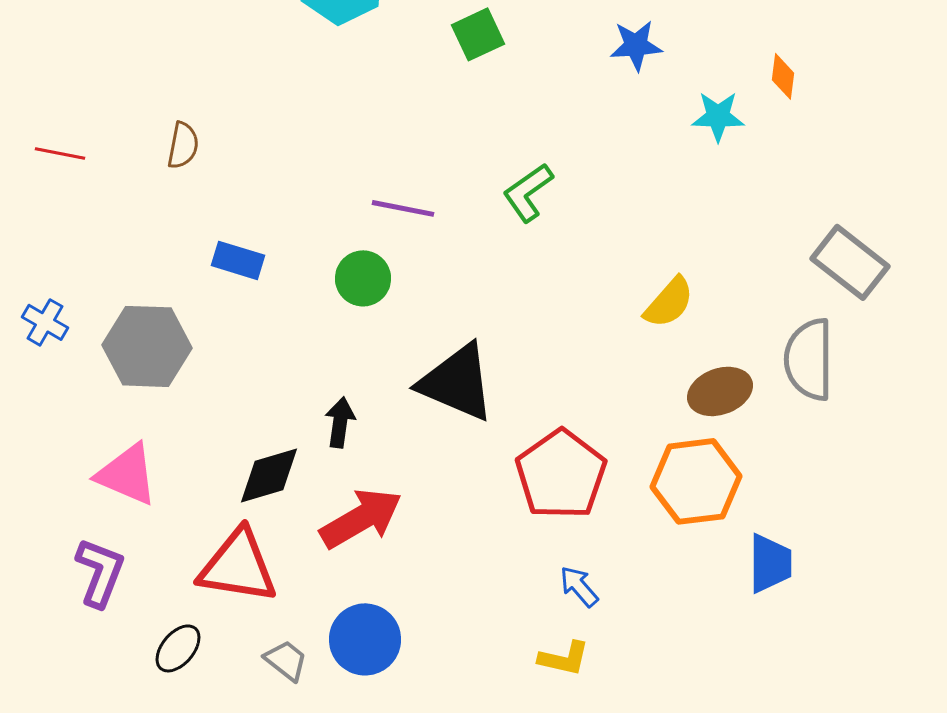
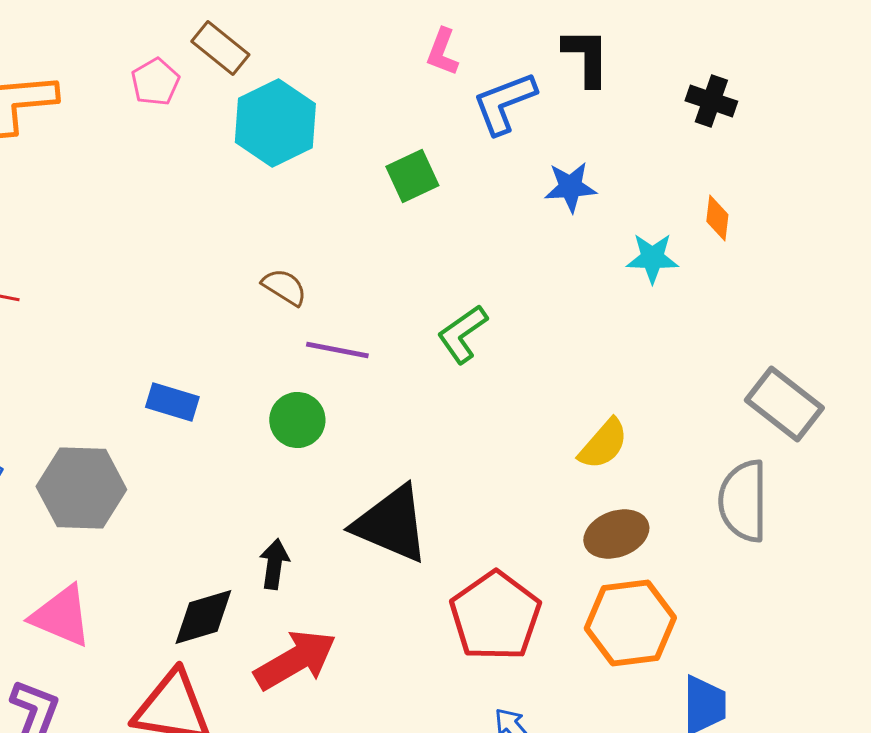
brown semicircle: (183, 145) -> (284, 287), moved, turned -69
brown ellipse: (720, 391) -> (616, 534), moved

